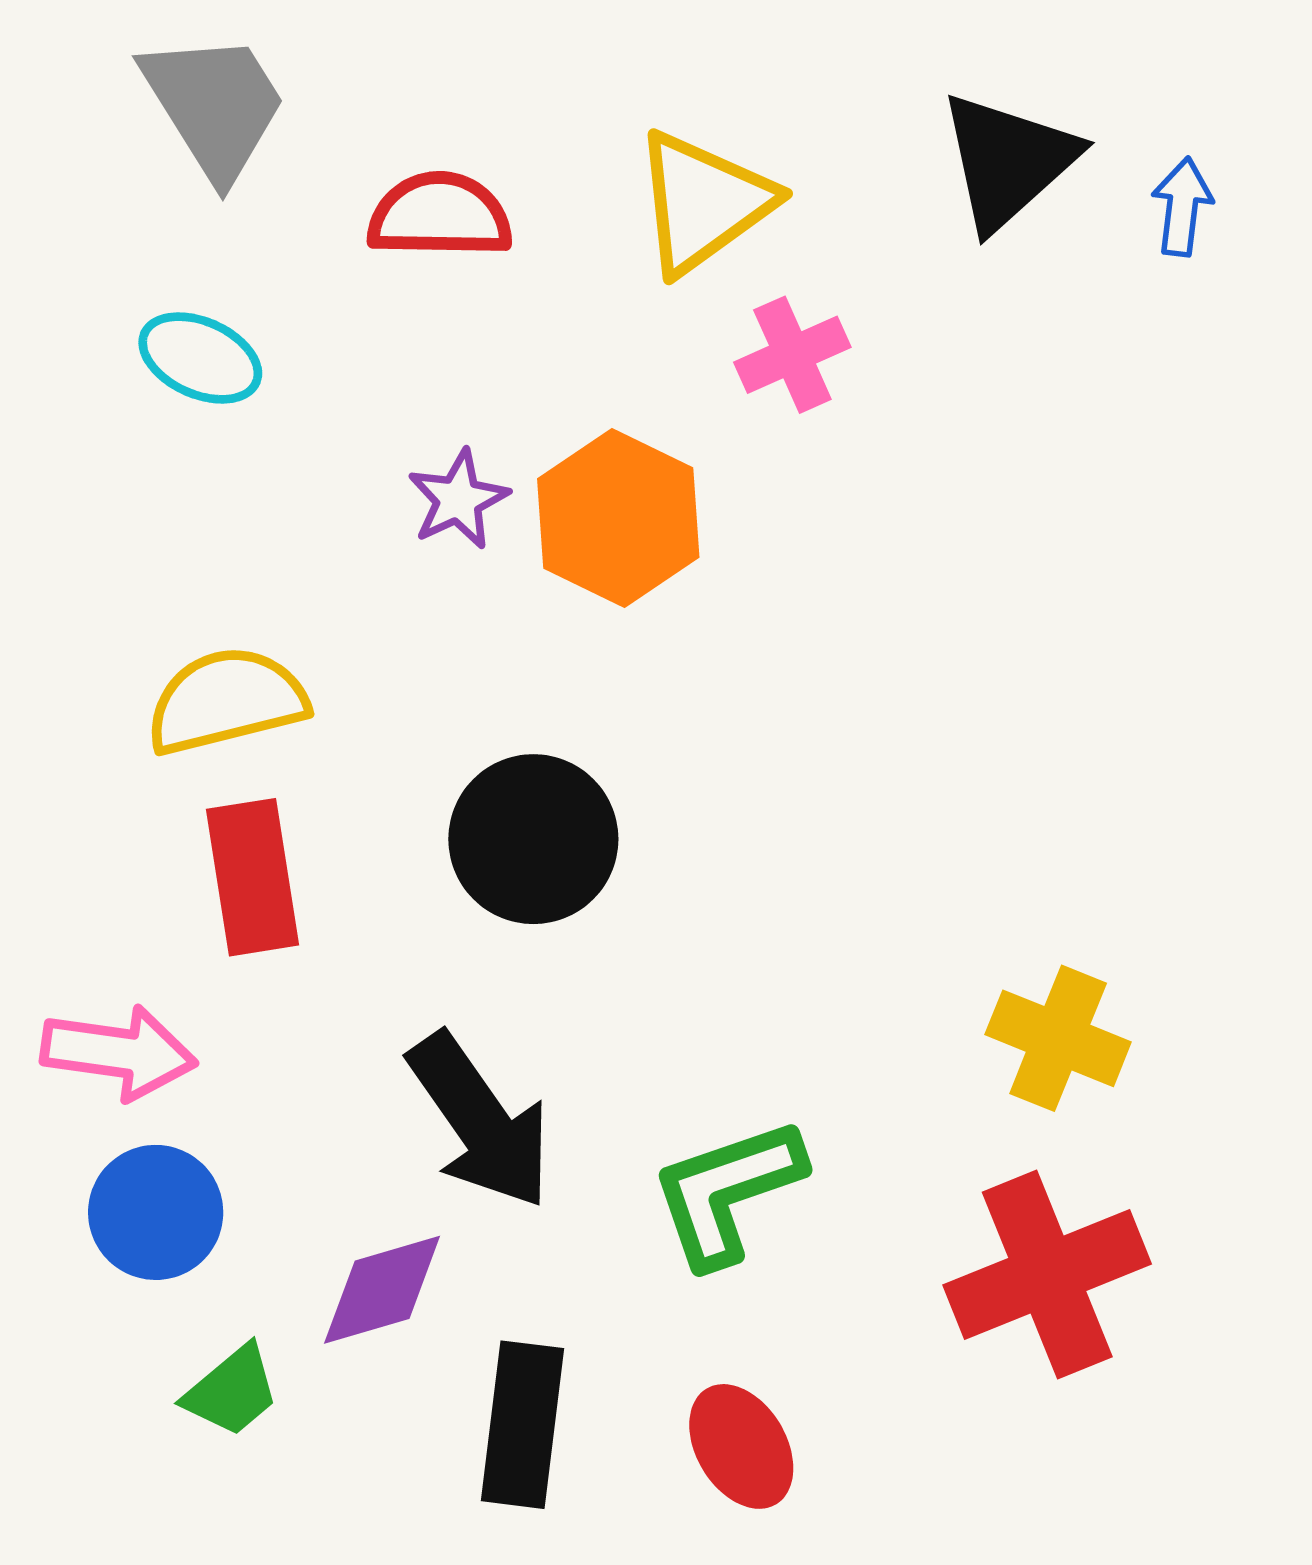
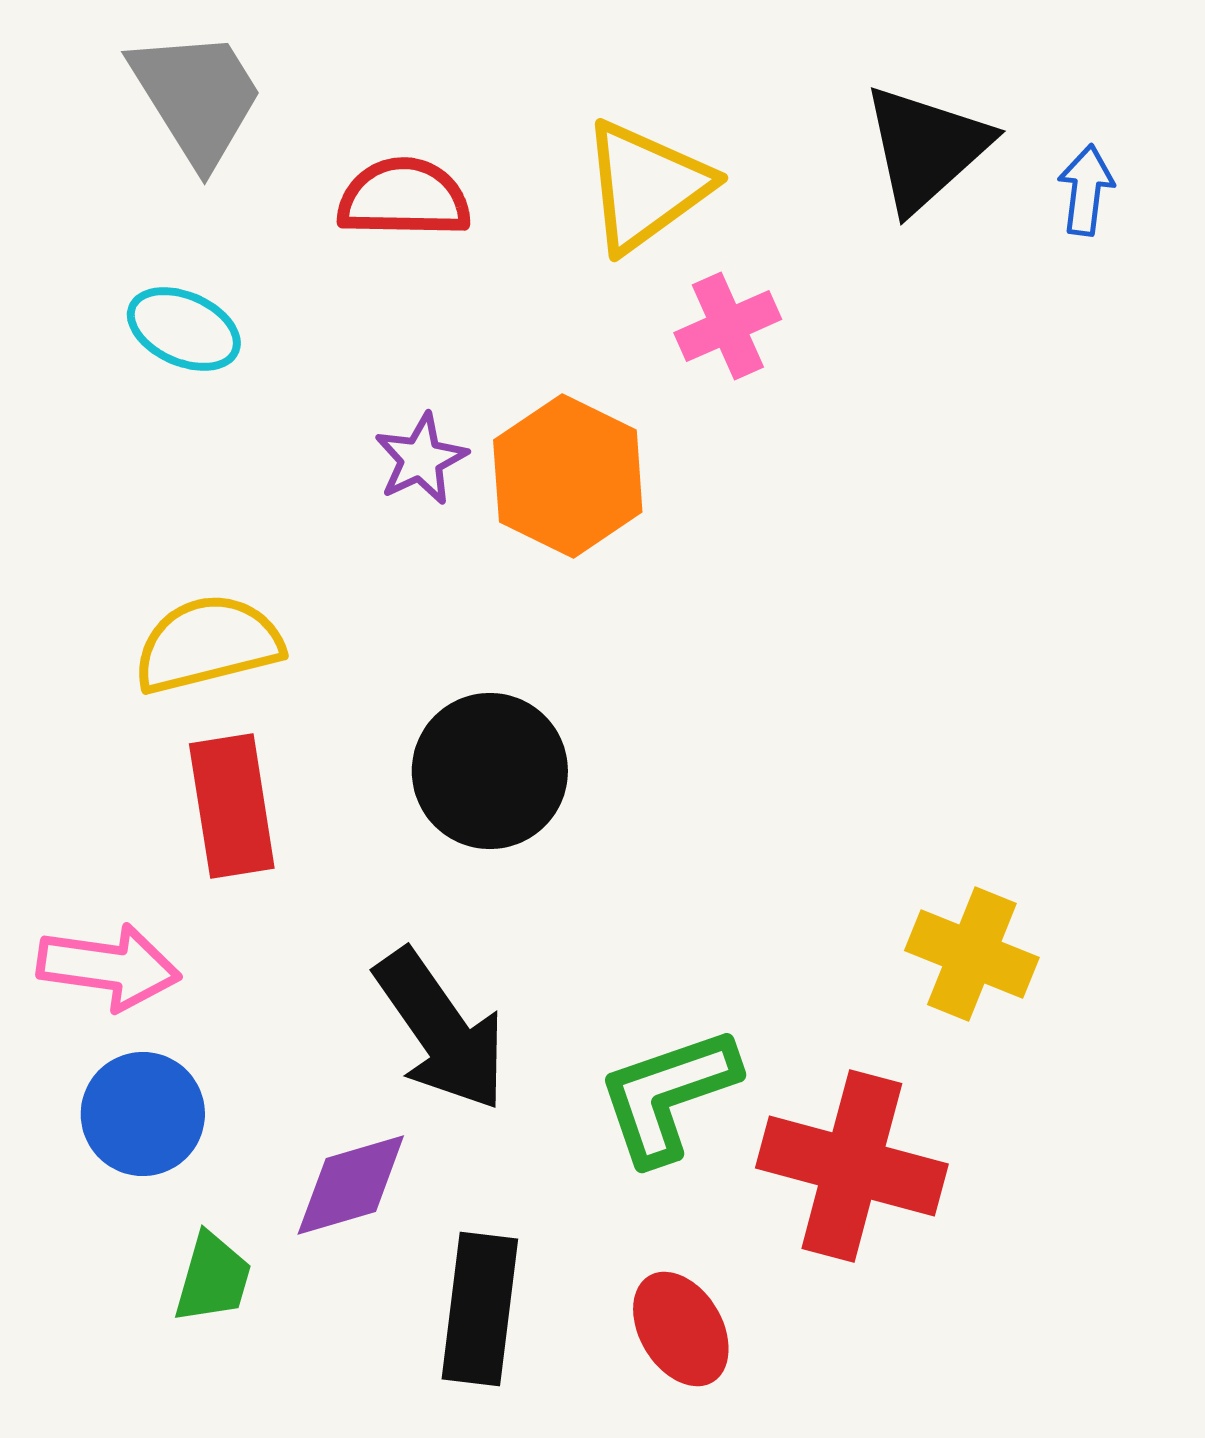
red cross: (1047, 1275) -> (852, 1166), moved, turned 37
green trapezoid: (232, 1391) -> (213, 1278), turned -34

